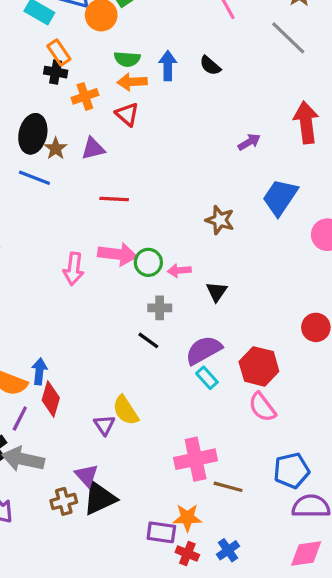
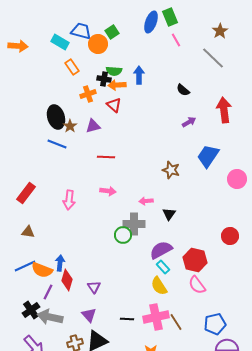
black semicircle: (210, 66) -> (183, 90), moved
black cross: (56, 72) -> (104, 79), moved
black ellipse: (33, 134) -> (56, 117), turned -30
pink arrow: (117, 254) -> (108, 191), size x0.7
green circle: (148, 262) -> (123, 235), moved
pink arrow: (74, 269) -> (69, 200), moved
gray cross: (160, 308) -> (134, 224), size x1.5
black line: (148, 340) -> (127, 319), moved, turned -32
yellow semicircle: (126, 410) -> (159, 286), moved
purple triangle: (104, 425) -> (94, 287), moved
purple triangle: (87, 475) -> (89, 315), moved
brown line: (228, 487) -> (176, 322), moved, turned 42

